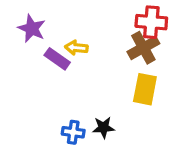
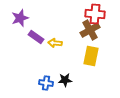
purple star: (32, 29) -> (20, 18), turned 30
yellow arrow: (76, 48) -> (55, 43), moved

